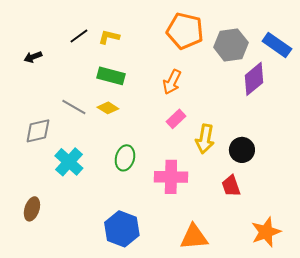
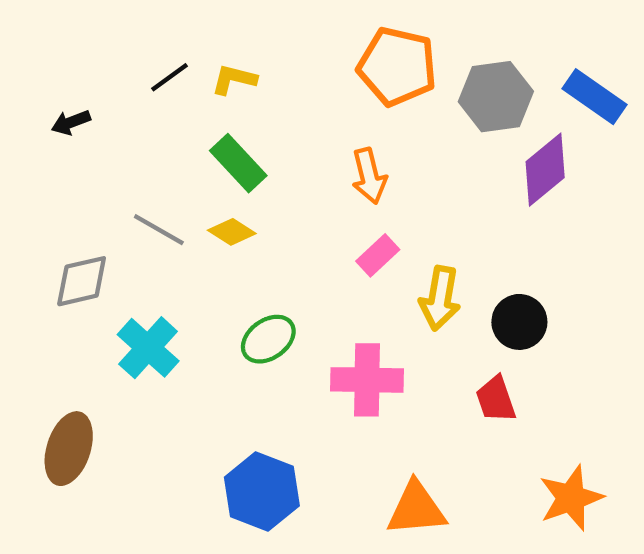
green rectangle: (111, 76) -> (238, 163), turned 32
orange arrow: (172, 82) -> (369, 176), turned -40
green ellipse: (125, 158) -> (268, 339), turned 40
brown ellipse: (32, 209) -> (69, 449), size x1.4

